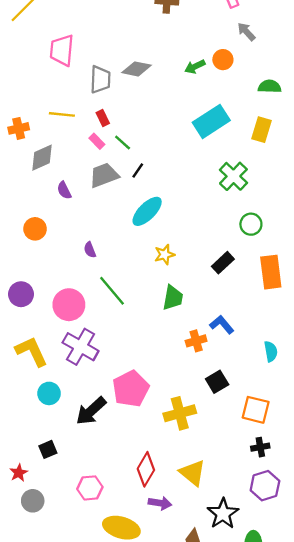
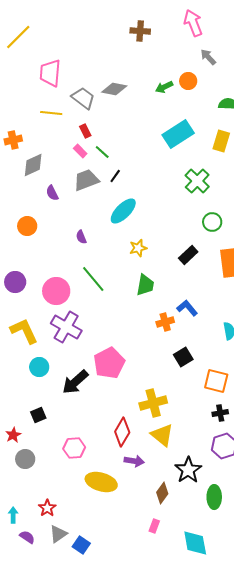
gray trapezoid: (100, 79) -> (83, 98), turned -55
yellow line: (62, 114) -> (51, 113), moved
purple semicircle: (90, 250) -> (81, 237), moved
yellow cross: (180, 413) -> (153, 403), moved

